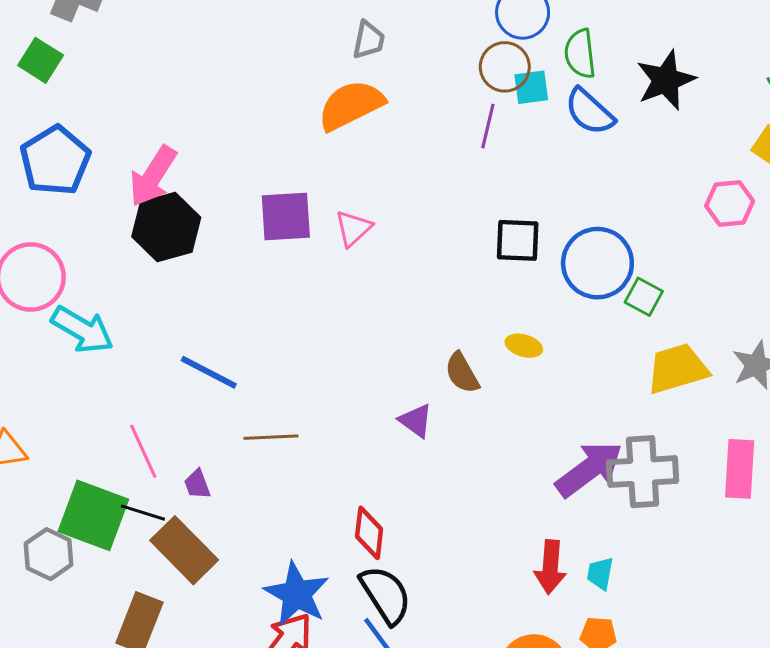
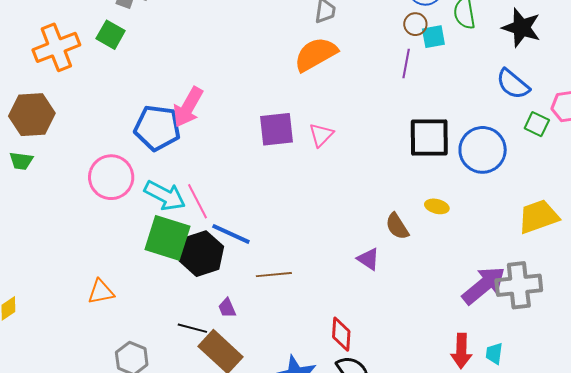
brown circle: (505, 67) -> (415, 24), size x0.7
black star: (666, 80) -> (521, 28), turned -30
blue semicircle: (590, 112) -> (513, 84), moved
blue pentagon: (55, 160) -> (157, 128), moved, turned -30
black hexagon: (166, 227) -> (201, 254), moved
black square: (518, 240) -> (429, 138), size x1.4
green square: (644, 297) -> (537, 124), moved
cyan arrow: (82, 330) -> (165, 196), moved
pink line: (143, 451) -> (197, 201), moved
green square: (93, 515) -> (167, 238), moved

